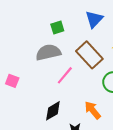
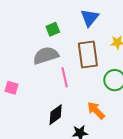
brown rectangle: (89, 55) -> (88, 54), turned 40
pink line: (65, 75) -> (65, 77), turned -48

